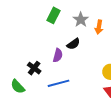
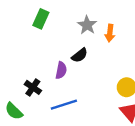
green rectangle: (54, 15) -> (41, 19), moved

